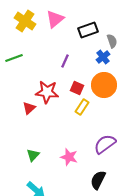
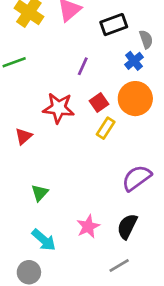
red square: (77, 88) -> (99, 103), turned 32
red triangle: (29, 108) -> (24, 136), moved
pink star: (69, 157) -> (88, 226), moved, turned 30

